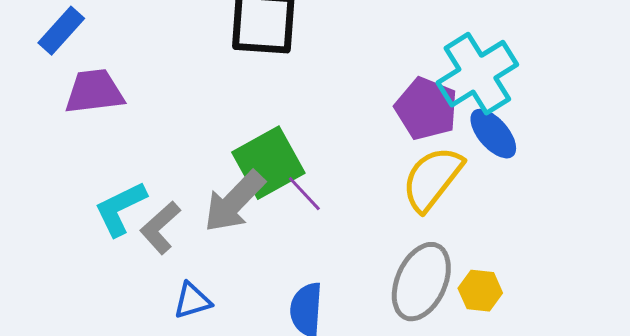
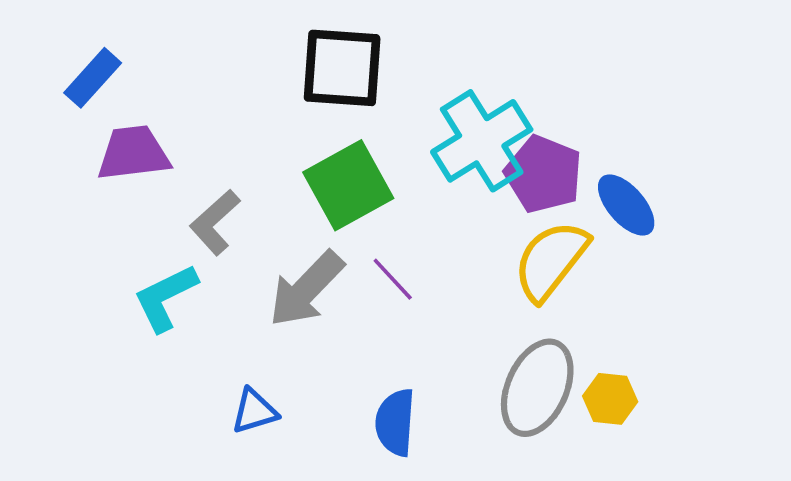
cyan cross: (477, 74) -> (482, 141), moved
green square: (268, 163) -> (348, 185), moved
gray L-shape: (160, 228) -> (215, 222), moved

